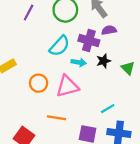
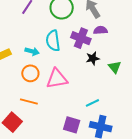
cyan semicircle: (59, 46) -> (53, 41), turned 125
cyan arrow: (79, 62) -> (32, 51), moved
orange line: (56, 118) -> (29, 102), moved

